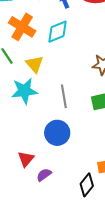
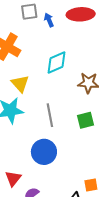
cyan diamond: (58, 32) -> (57, 62), moved

